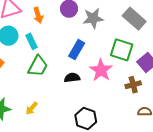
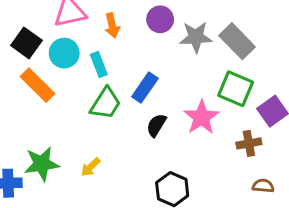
gray rectangle: (134, 19) -> (237, 41), moved
blue rectangle: (77, 50) -> (145, 88), moved
black semicircle: (72, 78) -> (156, 125), turned -56

